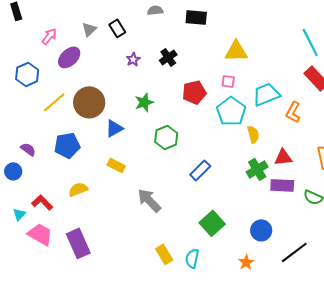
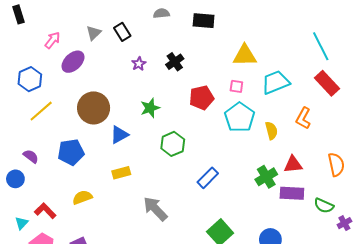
cyan trapezoid: (266, 94) -> (276, 82), moved
yellow line: (54, 102) -> (41, 111), moved
yellow semicircle: (253, 134) -> (271, 131), moved
yellow rectangle: (116, 165) -> (121, 173), turned -42

